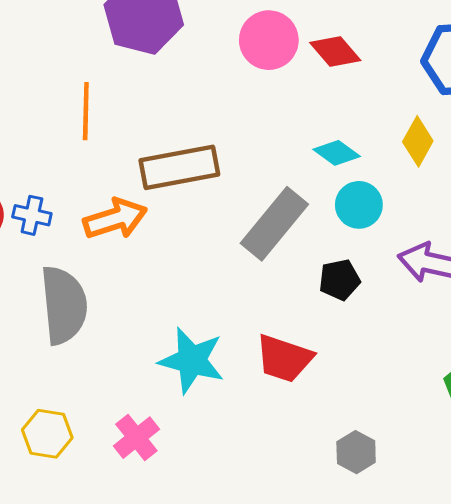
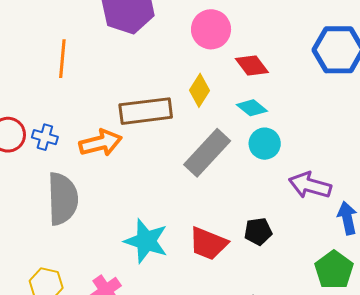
red diamond: (335, 51) -> (252, 65), moved
orange line: (86, 111) -> (62, 59), moved
yellow diamond: (418, 141) -> (200, 90), moved
black pentagon: (340, 280) -> (258, 231), moved

